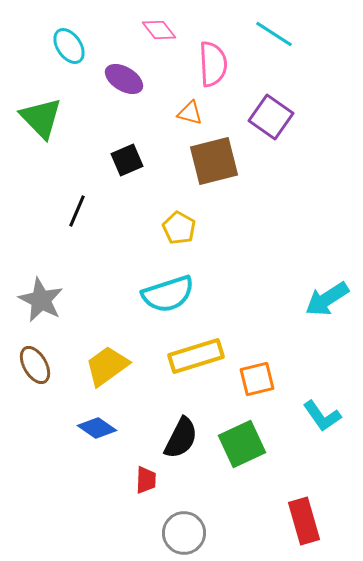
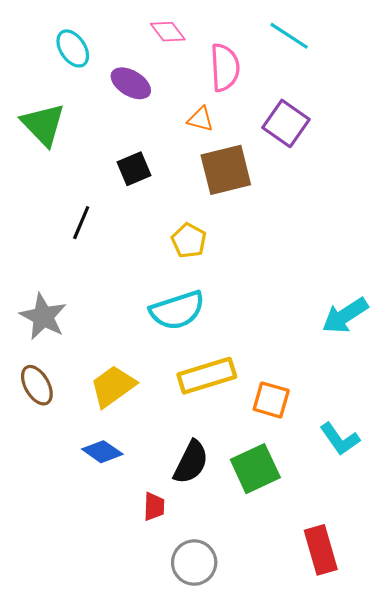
orange square: (257, 379) -> (271, 400), turned 30

